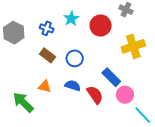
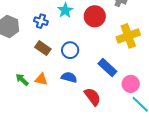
red semicircle: (95, 95) -> (92, 97), moved
pink circle: (125, 95) -> (131, 84), moved
green arrow: (23, 102) -> (22, 80), moved, size x0.6

